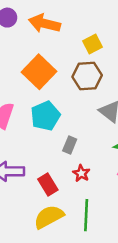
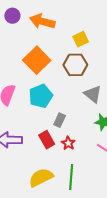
red rectangle: (48, 184) -> (47, 140), moved

